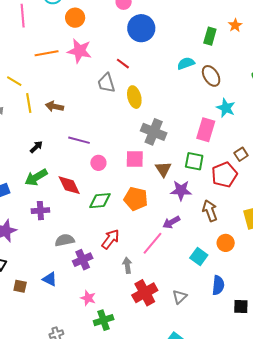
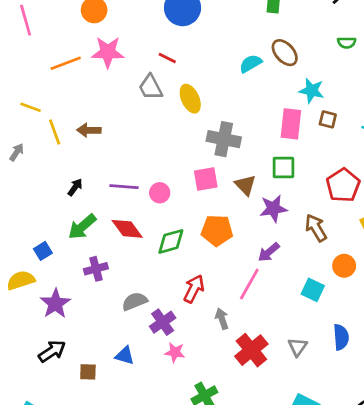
cyan semicircle: (186, 63) -> (251, 64), moved
purple line: (79, 140) -> (124, 187), moved
brown square: (241, 154) -> (328, 119), moved, turned -32
red pentagon: (224, 175) -> (343, 185), moved
blue semicircle: (218, 285) -> (341, 337), moved
pink star: (88, 298) -> (175, 352), moved

